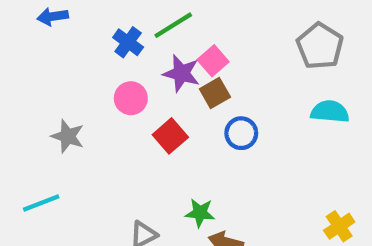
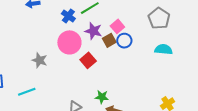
pink square: (213, 61) -> (117, 26), moved
pink circle: (131, 98) -> (69, 42), size x1.5
blue circle: (241, 133) -> (124, 41), moved

